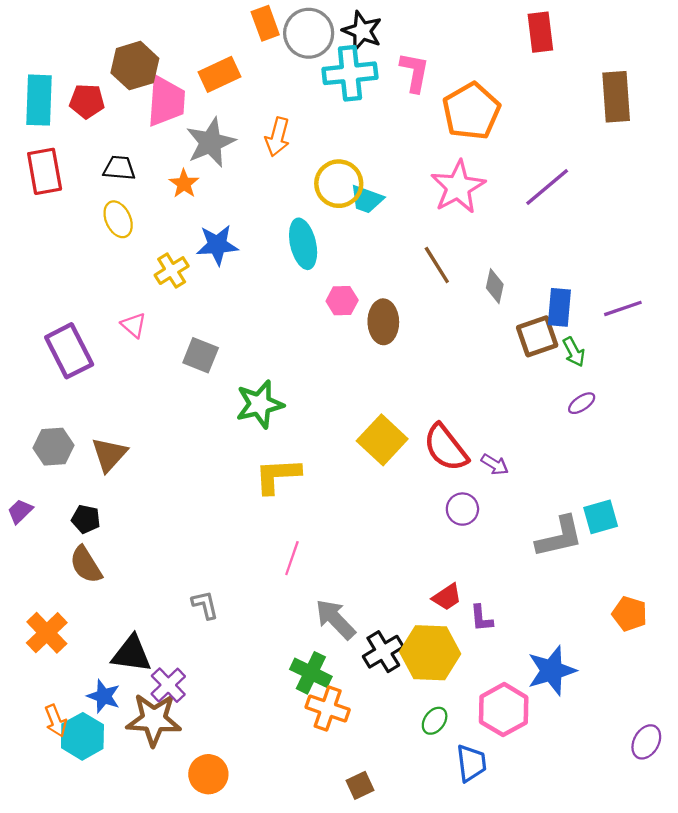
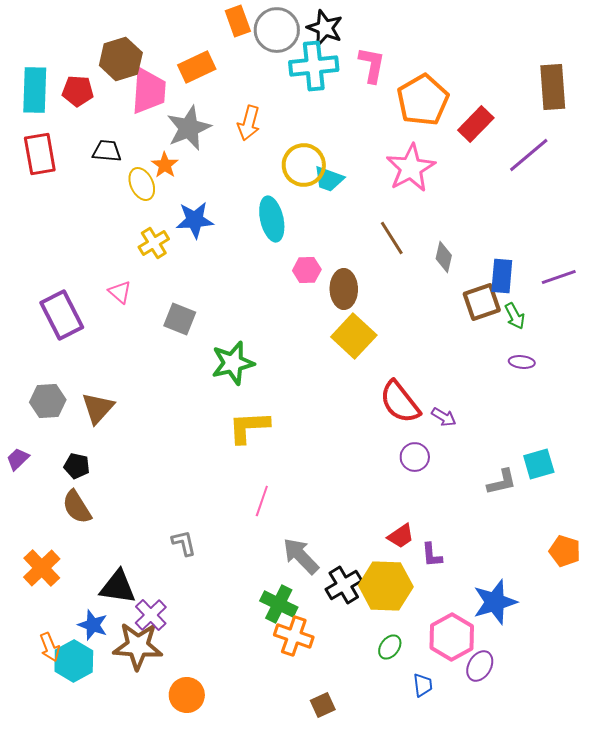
red rectangle: (540, 32) -> (476, 124), moved, turned 51
purple line: (547, 187) -> (529, 155), moved
yellow ellipse: (118, 219) -> (142, 184), moved
purple ellipse: (582, 403) -> (522, 362), turned 40
yellow square: (382, 440) -> (354, 336), moved
gray L-shape: (559, 537) -> (502, 482), size x0.7
purple ellipse: (646, 742) -> (480, 666), moved
blue trapezoid: (471, 763) -> (423, 685), size x0.7

